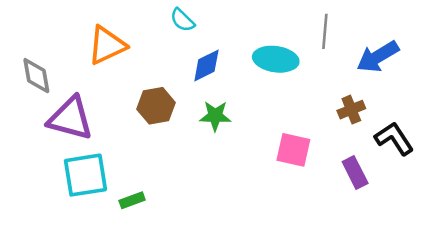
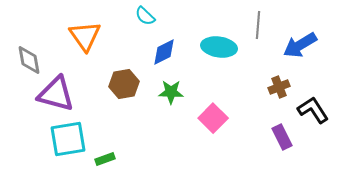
orange triangle: (107, 45) -> (85, 36), turned -40
pink square: (293, 150) -> (213, 118), moved, turned 32

